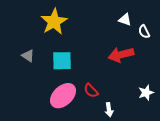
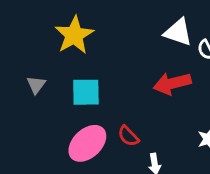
white triangle: (125, 20) -> (178, 32), size x1.5
gray triangle: (28, 56) -> (36, 85), turned 32

